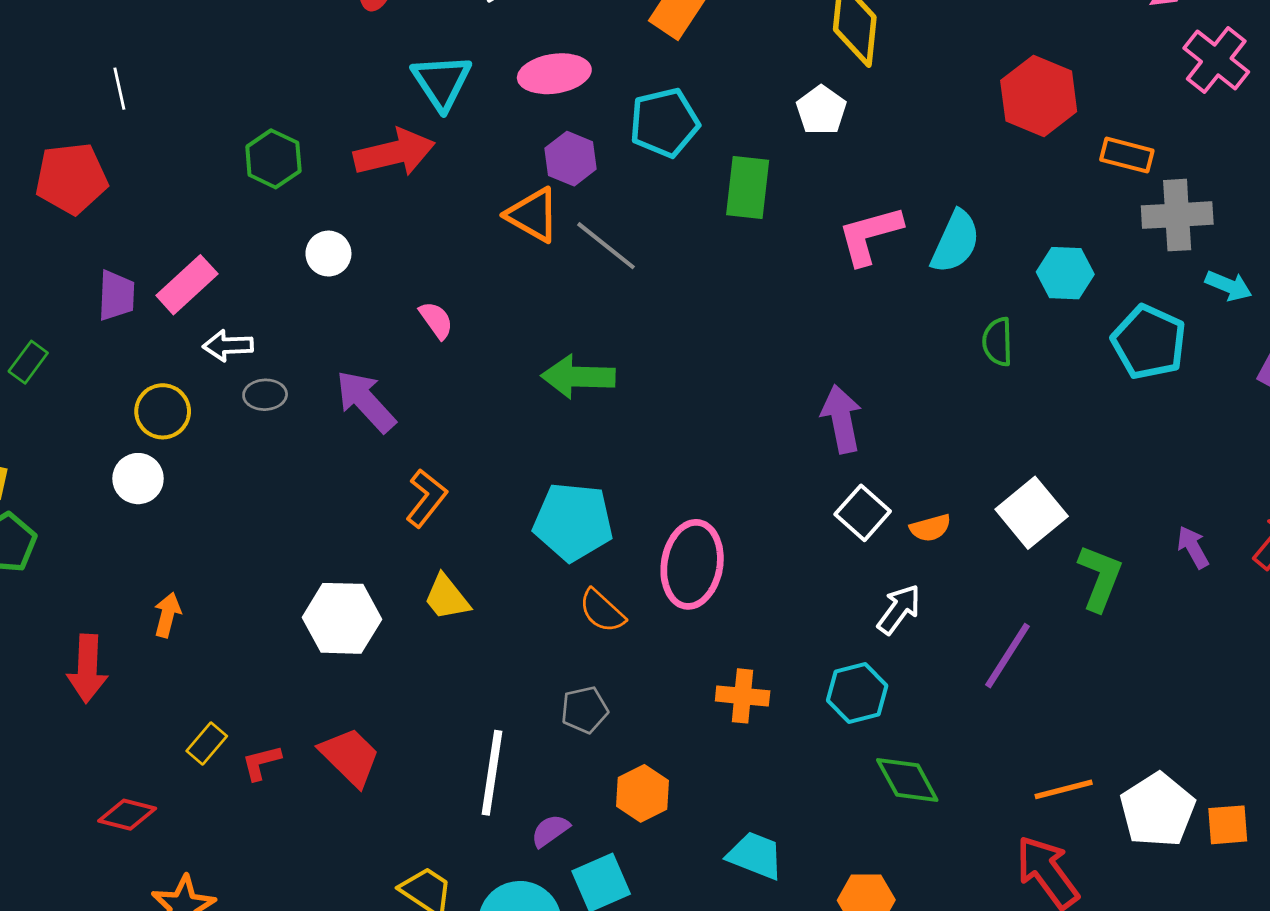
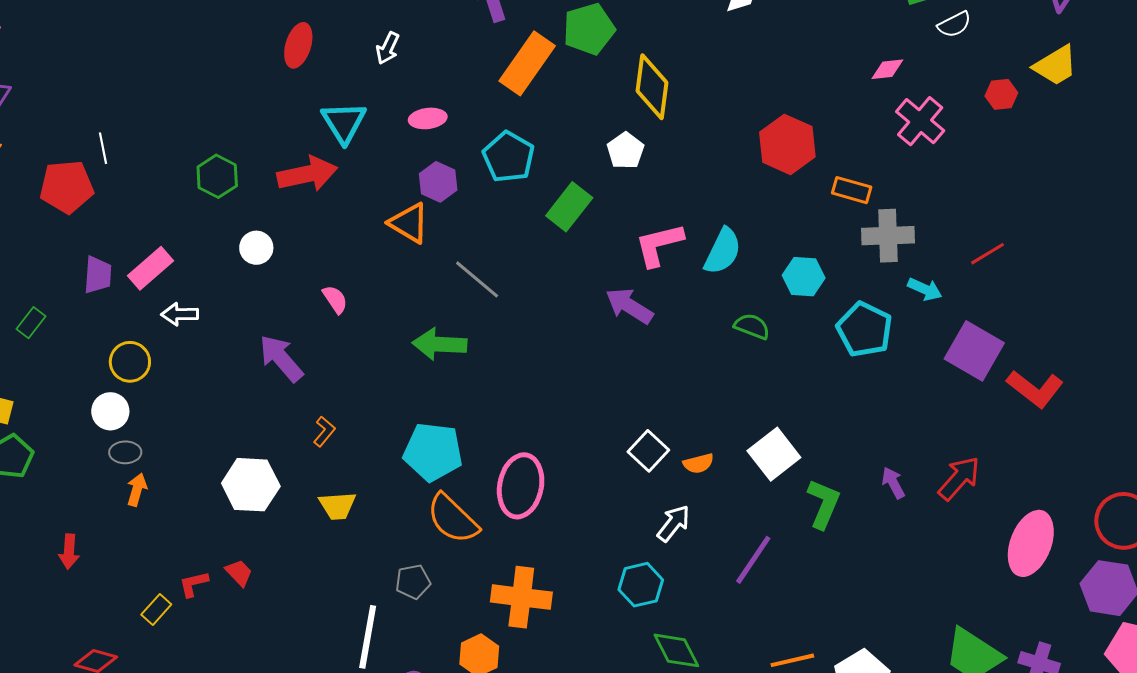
pink ellipse: (554, 74) -> (428, 118), size x0.7
white line: (119, 89) -> (103, 148), moved
cyan pentagon: (664, 123) -> (509, 157), turned -30
green rectangle: (748, 188) -> (569, 207), turned 30
gray line: (606, 246) -> (477, 279), moved
green semicircle: (998, 342) -> (752, 326), turned 111
gray ellipse: (265, 395) -> (125, 452), moved
purple arrow: (842, 419) -> (629, 306), moved, turned -48
orange L-shape: (426, 498) -> (324, 431), size x0.7
yellow trapezoid: (447, 597) -> (337, 506), turned -57
orange semicircle: (602, 611) -> (453, 519), size x1.5
orange arrow: (167, 615) -> (137, 490), moved
white hexagon: (342, 618) -> (251, 485), moved
red arrow: (87, 669) -> (69, 552), size x0.7
orange cross: (743, 696) -> (521, 597), moved, size x1.5
gray pentagon: (584, 710) -> (413, 582), moved
red trapezoid: (350, 757) -> (239, 573), moved, size x0.6
red L-shape: (261, 763) -> (194, 584), moved

